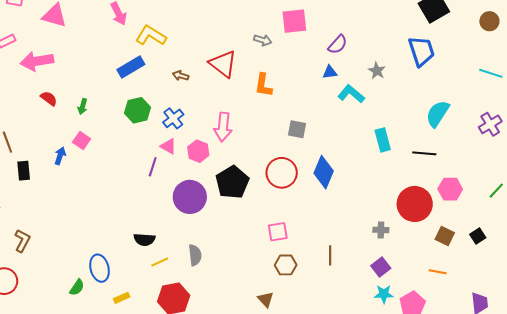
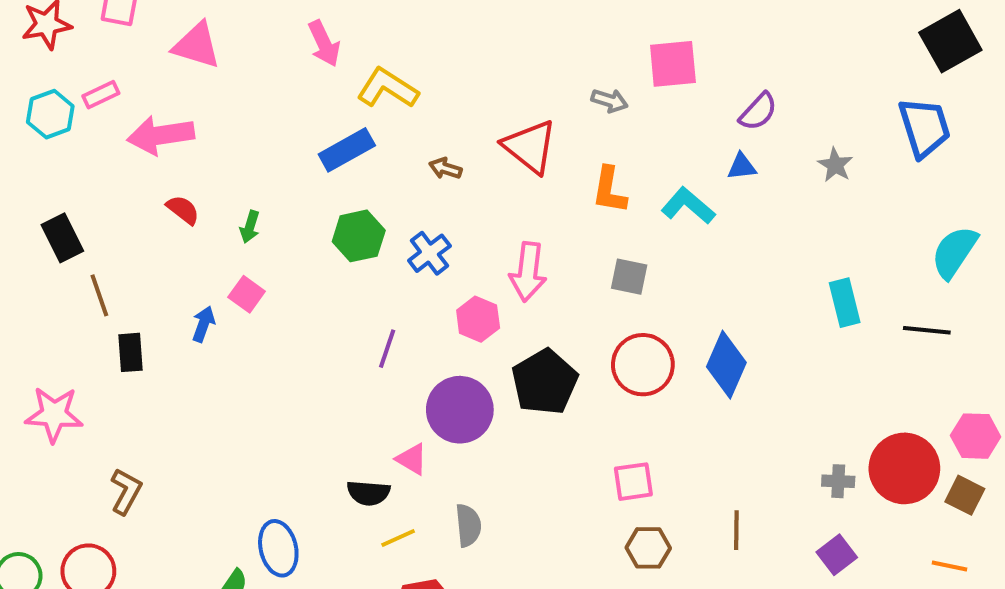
cyan L-shape: (351, 94) -> (688, 206), moved
gray square: (297, 129) -> (629, 277), moved
pink triangle: (168, 146) -> (412, 459), moved
pink hexagon: (450, 189) -> (976, 436), moved
red circle: (415, 204) -> (904, 468), moved

